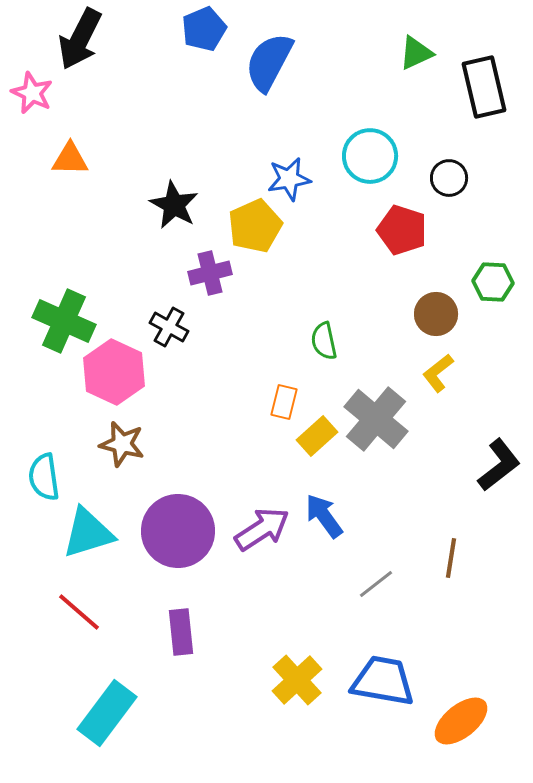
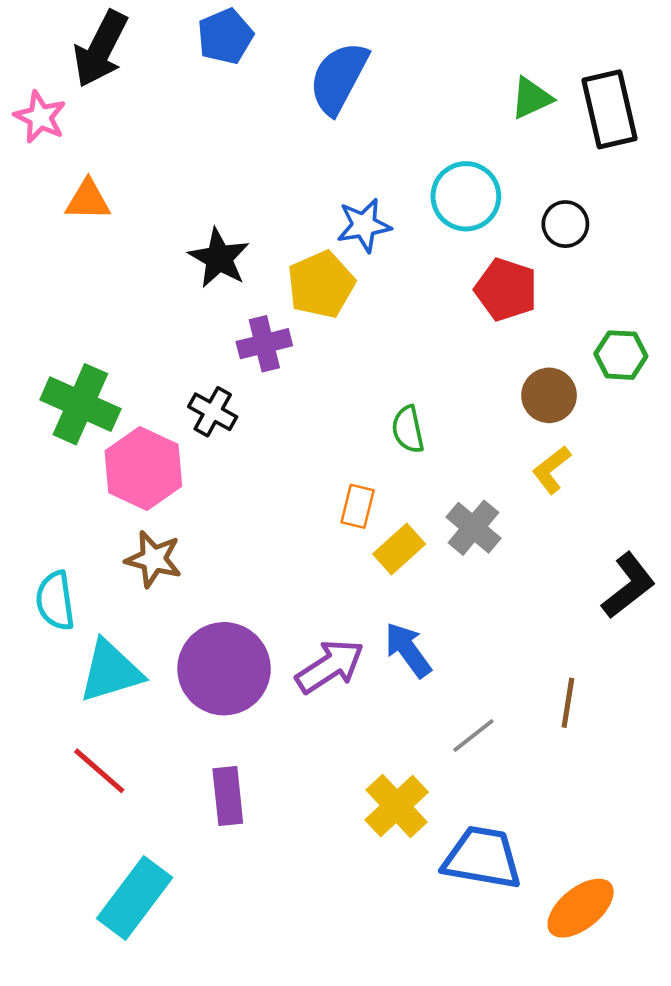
blue pentagon: (204, 29) -> (225, 36), moved
green triangle: (416, 53) -> (531, 98), moved
gray cross: (376, 419) -> (473, 528), size x0.7
yellow cross: (297, 680) -> (397, 806), moved

